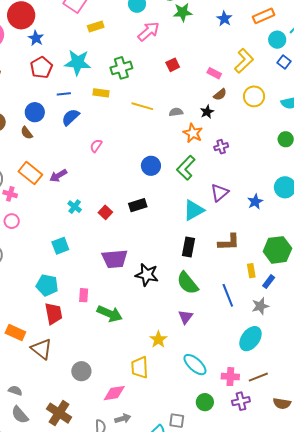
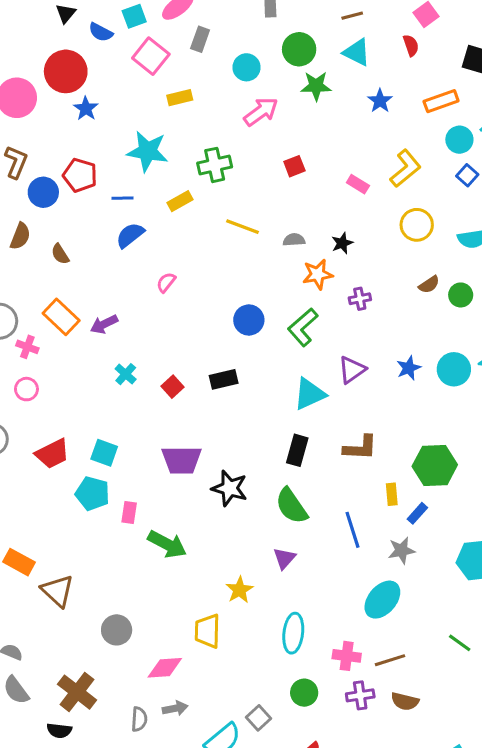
red pentagon: (41, 67) -> (80, 175), moved, turned -30
yellow rectangle: (101, 93) -> (180, 201), turned -42
brown semicircle: (220, 95) -> (429, 284), moved
blue circle: (35, 112) -> (43, 192), moved
orange star: (193, 133) -> (318, 274), turned 30
blue star: (255, 202) -> (409, 368), moved
cyan square: (60, 246) -> (104, 453), moved, turned 36
cyan pentagon: (47, 285) -> (92, 493), moved
red trapezoid: (54, 314) -> (52, 454), moved, turned 70
cyan ellipse: (195, 365) -> (293, 633), turned 50
brown semicircle: (282, 403) -> (405, 701), moved
gray square: (177, 421) -> (258, 718), turned 35

